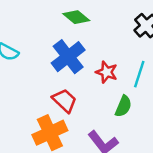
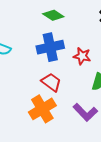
blue cross: (68, 57) -> (50, 47), turned 32

